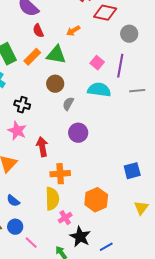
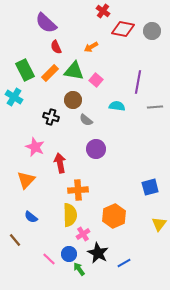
gray circle: (129, 34) -> (152, 31), moved
pink square: (97, 63) -> (96, 80), moved
cyan semicircle: (99, 90) -> (117, 106), size x0.7
gray semicircle: (68, 104) -> (86, 120), turned -80
black cross: (22, 105) -> (51, 117), moved
blue circle: (15, 227) -> (69, 254), moved

